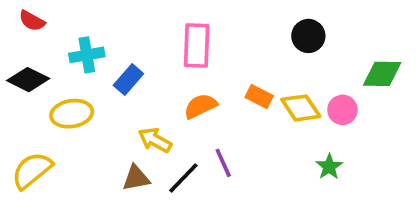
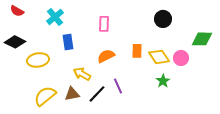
pink rectangle: (197, 45) -> (104, 24), size x0.7
cyan cross: (87, 55) -> (55, 17), moved, turned -30
blue rectangle: (128, 80) -> (68, 42), turned -49
orange rectangle: (259, 97) -> (137, 51), turned 64
green star: (329, 167) -> (163, 81), moved
yellow semicircle: (32, 170) -> (45, 96), moved

